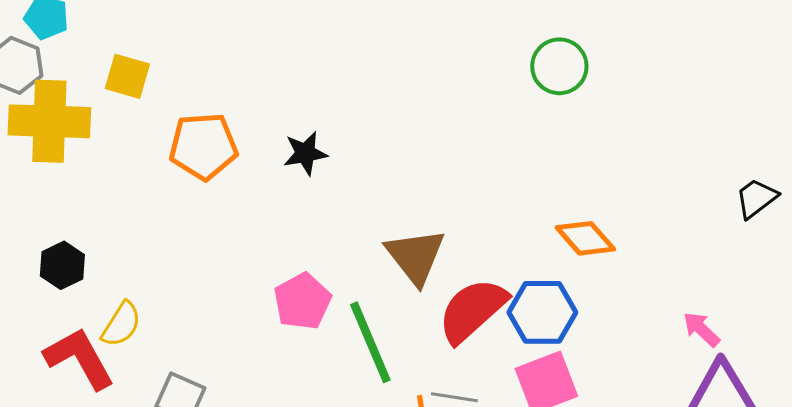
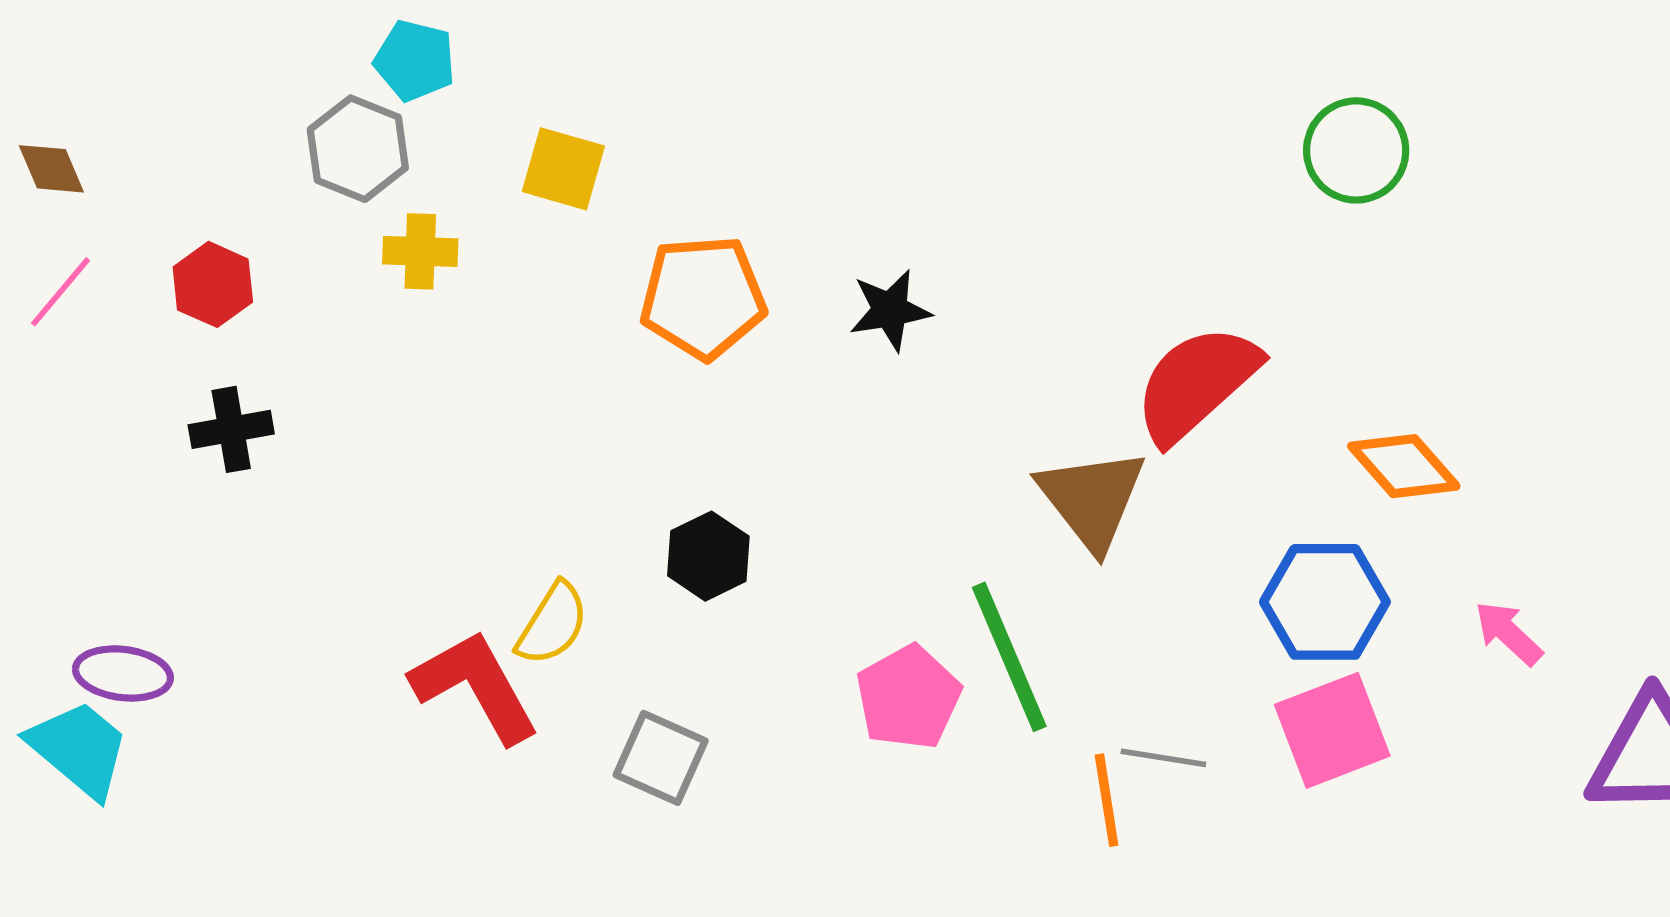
yellow cross: (49, 121) -> (420, 251), size x0.5
black hexagon: (62, 265) -> (708, 556), moved
pink pentagon: (302, 301) -> (908, 697), moved
red semicircle: (472, 310) -> (1196, 384), moved
pink arrow: (701, 329) -> (1508, 633), moved

